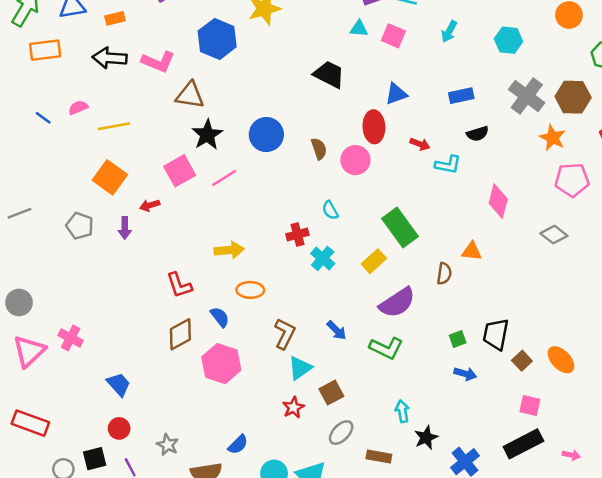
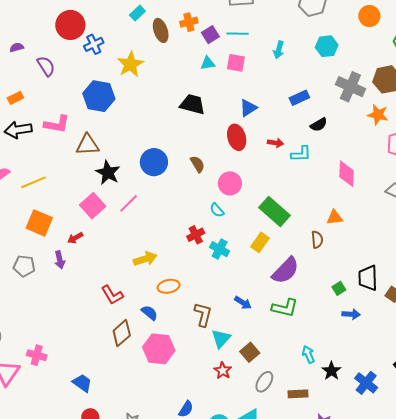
pink circle: (355, 160) -> (230, 183), moved

